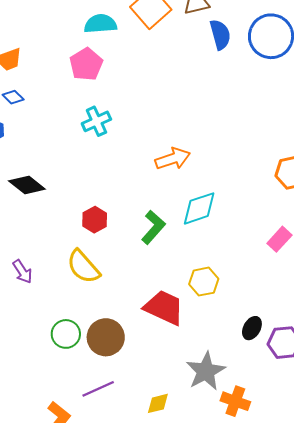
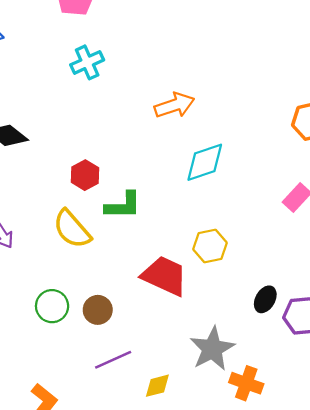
green L-shape: (153, 227) -> (123, 205), moved, turned 48
brown circle: (106, 337) -> (98, 310), size x0.7
purple line: (98, 389) -> (113, 360), moved

